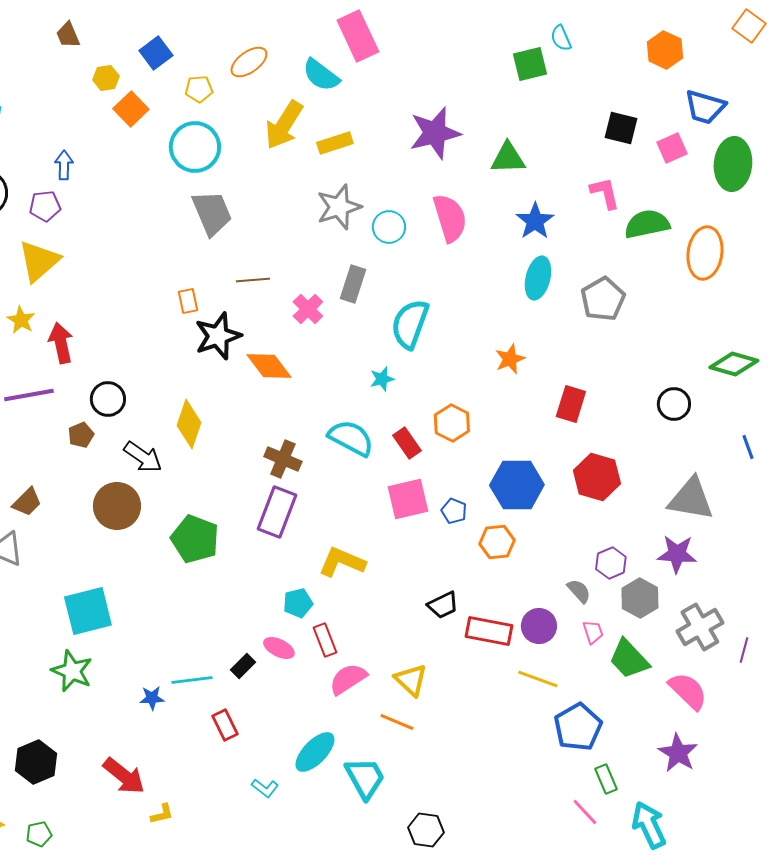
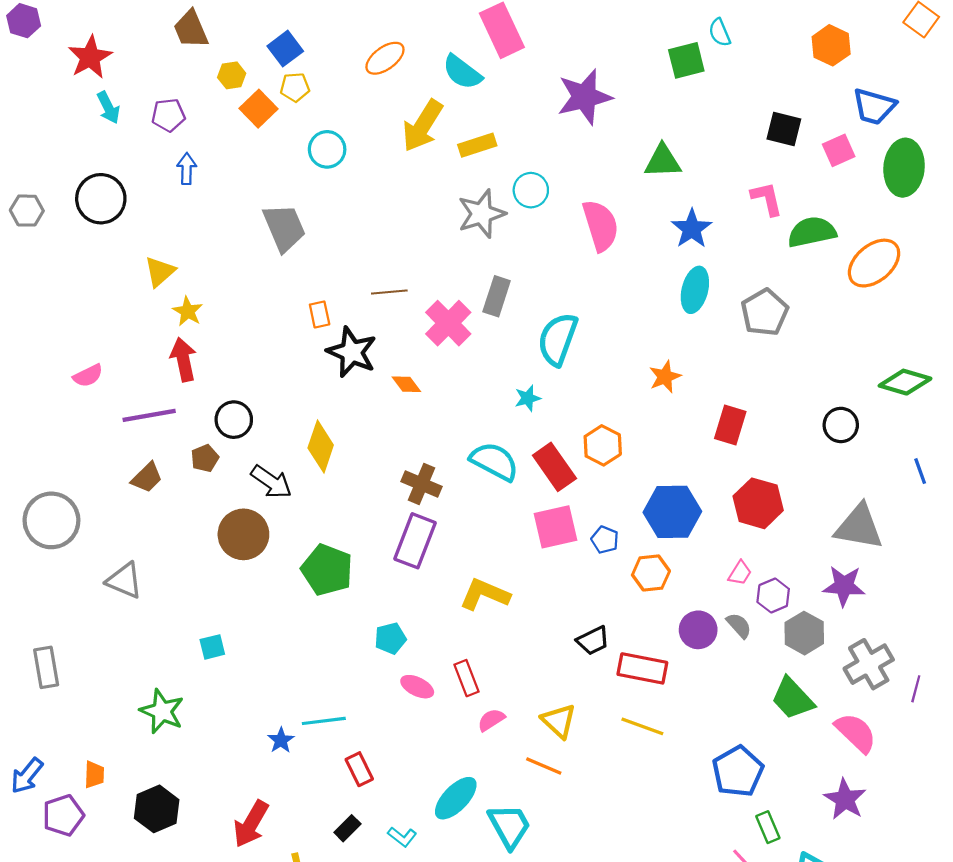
brown trapezoid: (68, 35) -> (191, 29), size x1.4
yellow pentagon: (199, 89) -> (295, 87), moved
purple star: (435, 133) -> (584, 97), moved
cyan circle: (195, 147) -> (327, 149), size x0.7
purple pentagon: (45, 206) -> (168, 115), moved
gray trapezoid: (212, 213) -> (284, 228), moved
cyan circle: (389, 227) -> (531, 190), moved
orange ellipse: (705, 253) -> (874, 263), turned 42
yellow triangle: (39, 261) -> (160, 272), size x0.7
pink cross: (308, 309) -> (448, 323), size x1.4
yellow star: (21, 320) -> (188, 311), moved
black star: (218, 336) -> (352, 352), turned -30
orange diamond: (269, 366) -> (406, 384), size x0.6
red rectangle: (407, 443) -> (554, 467), size x1.4
brown trapezoid: (27, 502) -> (147, 478), moved
cyan pentagon: (298, 603) -> (390, 638), moved
cyan square: (88, 611) -> (212, 647), size x0.5
purple circle: (539, 626) -> (698, 630), moved
pink trapezoid: (593, 632) -> (740, 573), moved, turned 50
black rectangle: (243, 666) -> (347, 828), moved
green star: (72, 671) -> (162, 711), moved
pink semicircle: (348, 679) -> (491, 720), size x0.7
yellow line: (538, 679) -> (642, 726), moved
blue star: (152, 698) -> (281, 740), turned -30
red arrow: (124, 776) -> (251, 824), turned 81

